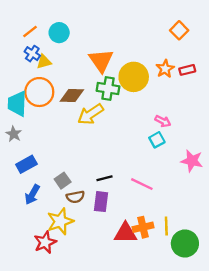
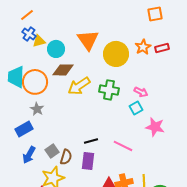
orange square: (179, 30) -> (155, 14), turned 35
cyan circle: (59, 33) -> (56, 49), moved
green cross: (108, 89) -> (109, 90), moved
orange circle: (39, 92) -> (35, 82), moved
gray star: (14, 134) -> (37, 109), moved
pink star: (192, 161) -> (155, 127), moved
gray square: (63, 181) -> (52, 151), moved
brown semicircle: (75, 197) -> (66, 157), turned -63

